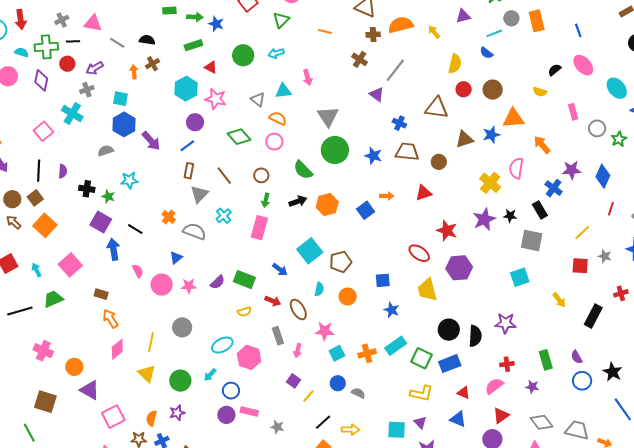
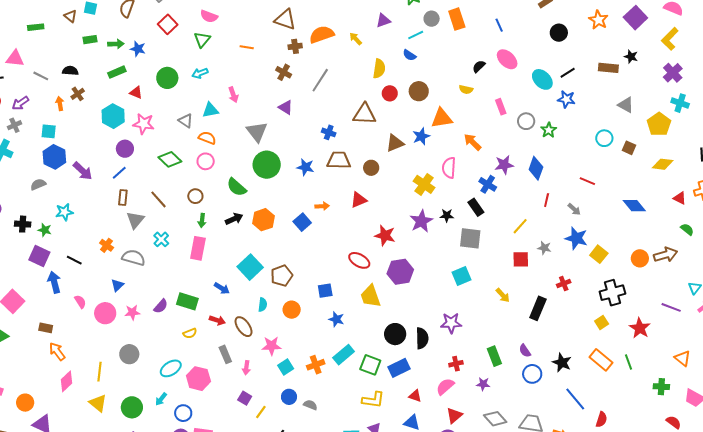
purple triangle: (377, 94) -> (286, 107), moved

